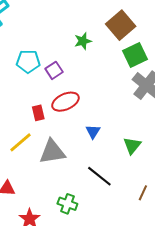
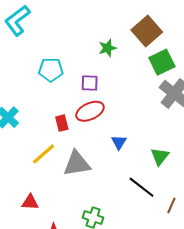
purple square: (54, 70) -> (90, 83), moved, turned 36
black line: (99, 176) -> (142, 187), moved

